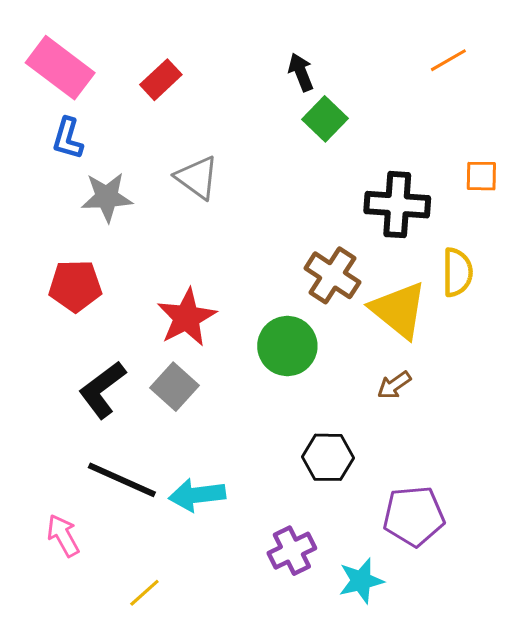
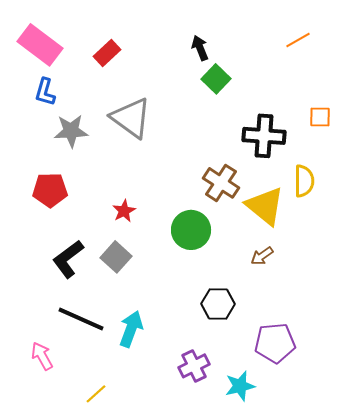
gray triangle: (197, 178) -> (131, 118), size x1.4
red star: (187, 317) -> (124, 211), size x0.6
cyan arrow: (197, 495) -> (131, 329), turned 117

